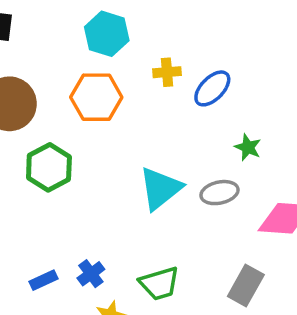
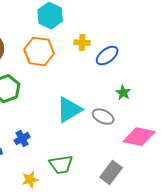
gray ellipse: (219, 193) -> (103, 117), turned 30
blue cross: (91, 274) -> (22, 139), moved

